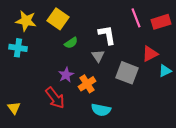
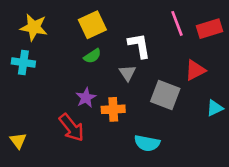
yellow square: (58, 19) -> (92, 25), moved, turned 30
cyan triangle: (165, 71) -> (215, 108), moved
orange cross: (87, 84) -> (113, 109), turned 30
cyan semicircle: (101, 110) -> (147, 143), moved

